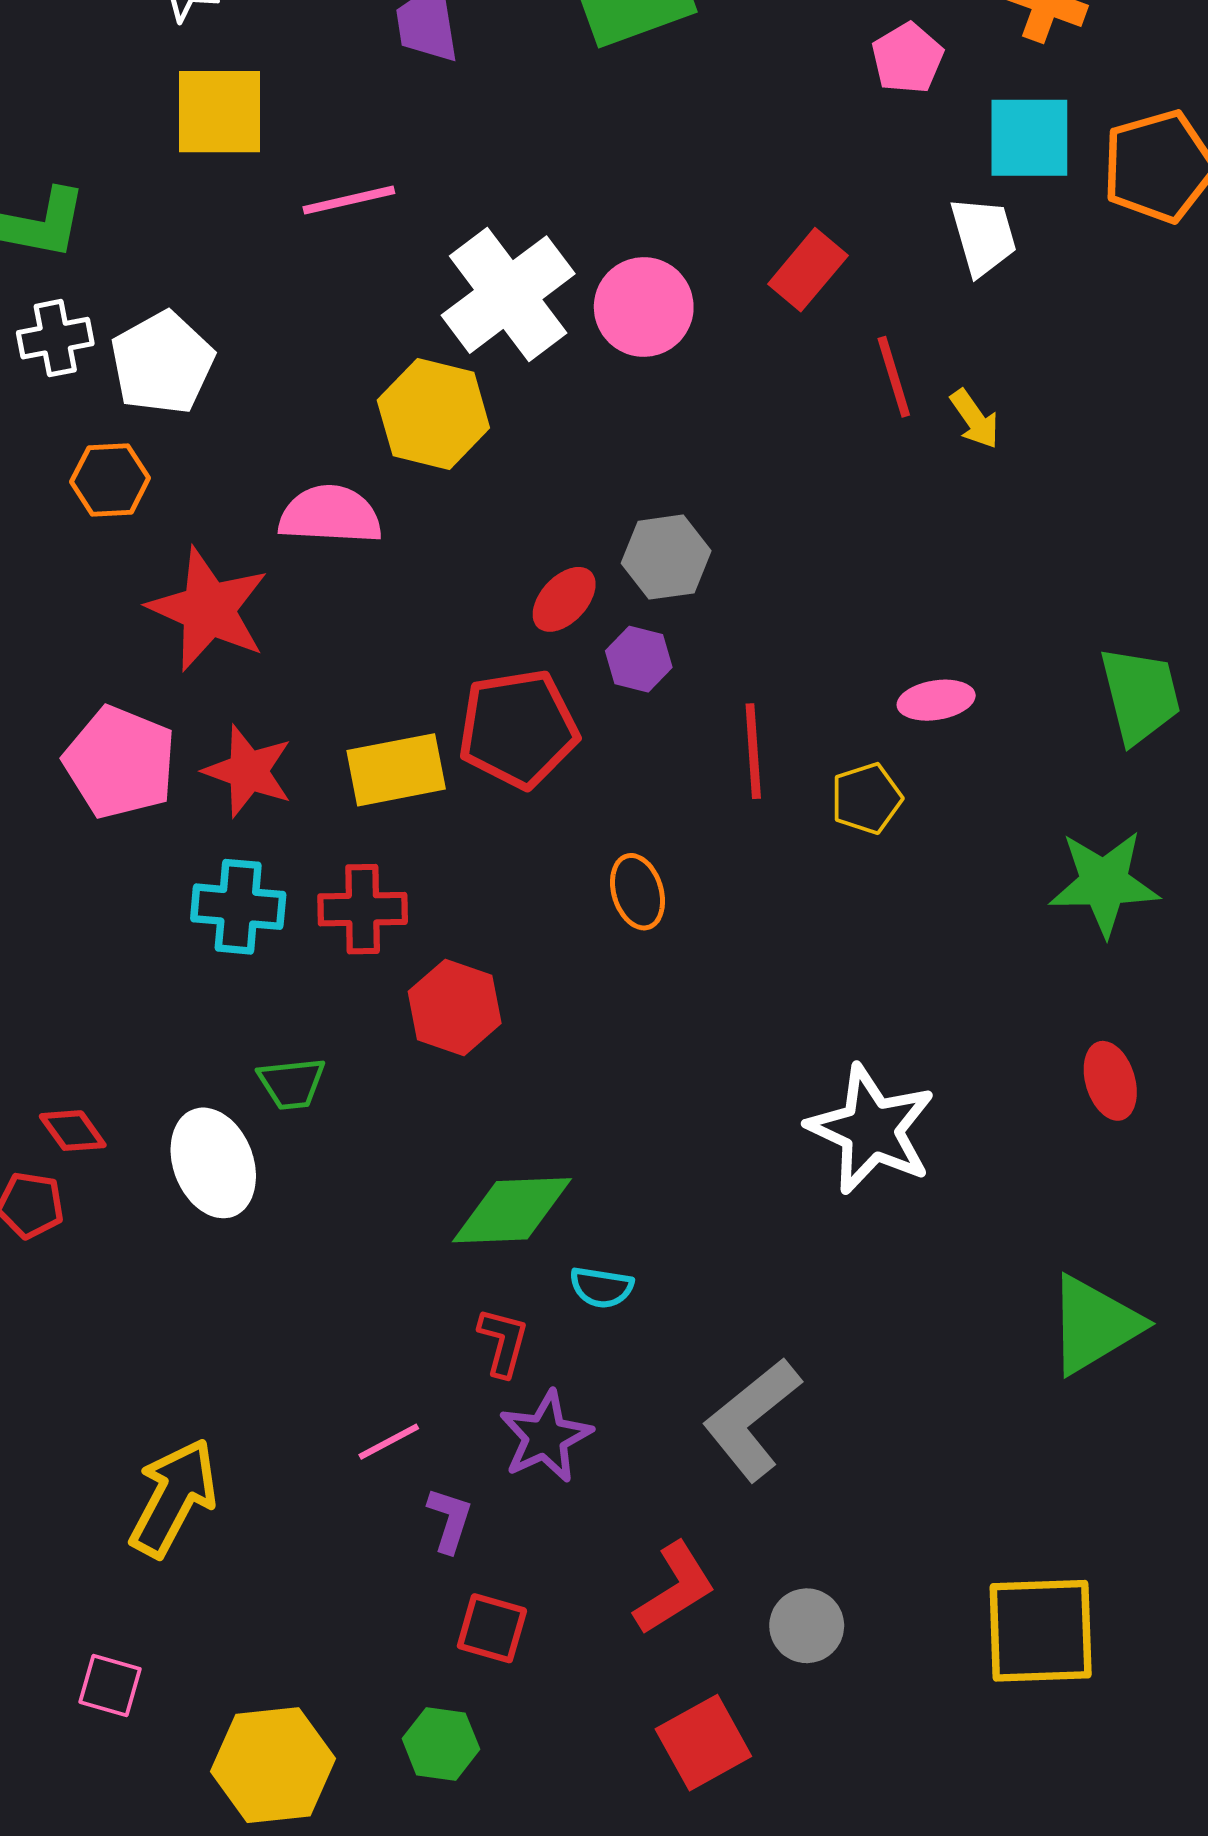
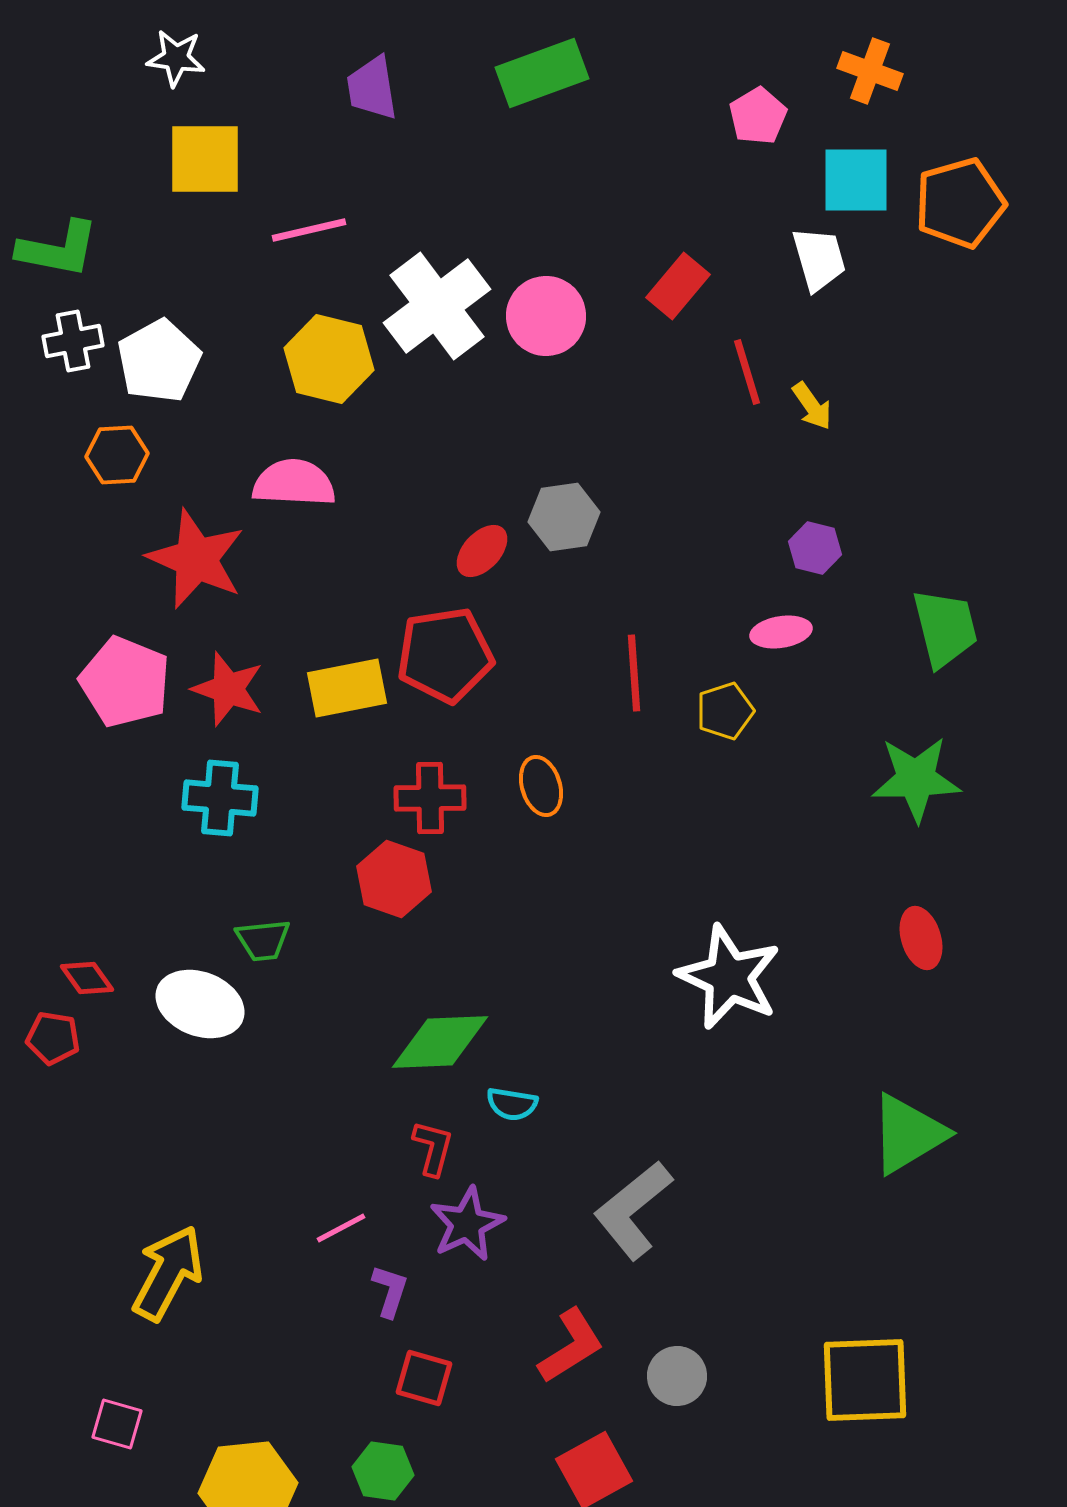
yellow hexagon: (433, 414) -> (329, 359), moved
purple hexagon: (639, 659) -> (815, 548), moved
red cross: (363, 909) -> (430, 798), moved
white ellipse: (213, 1163) -> (200, 1004), turned -48

